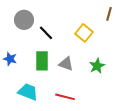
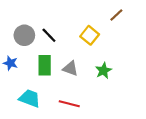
brown line: (109, 14) -> (116, 15), turned 32
gray circle: (24, 20) -> (24, 35), moved

